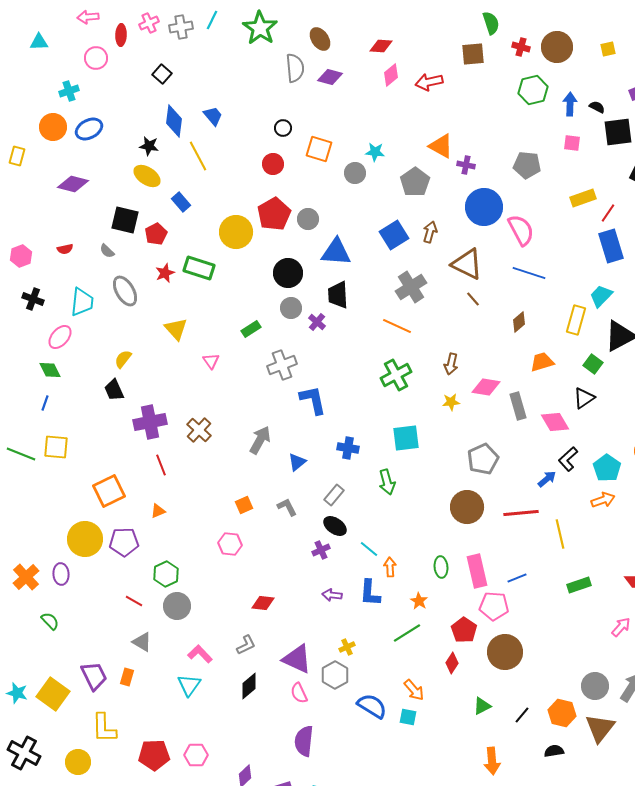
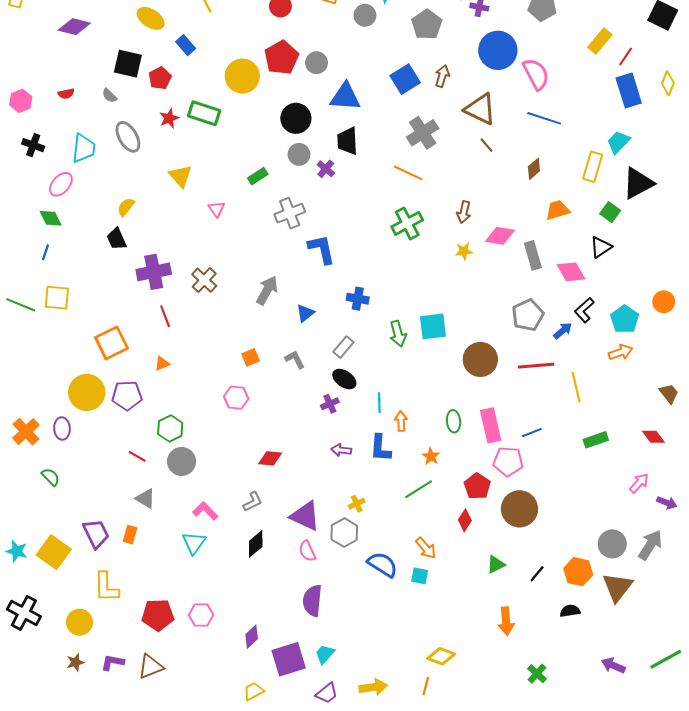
yellow rectangle: (583, 198) -> (600, 41), turned -30
cyan square: (406, 438) -> (433, 326), moved
gray pentagon: (483, 459) -> (528, 315), moved
cyan line: (369, 549) -> (379, 403), turned 48

